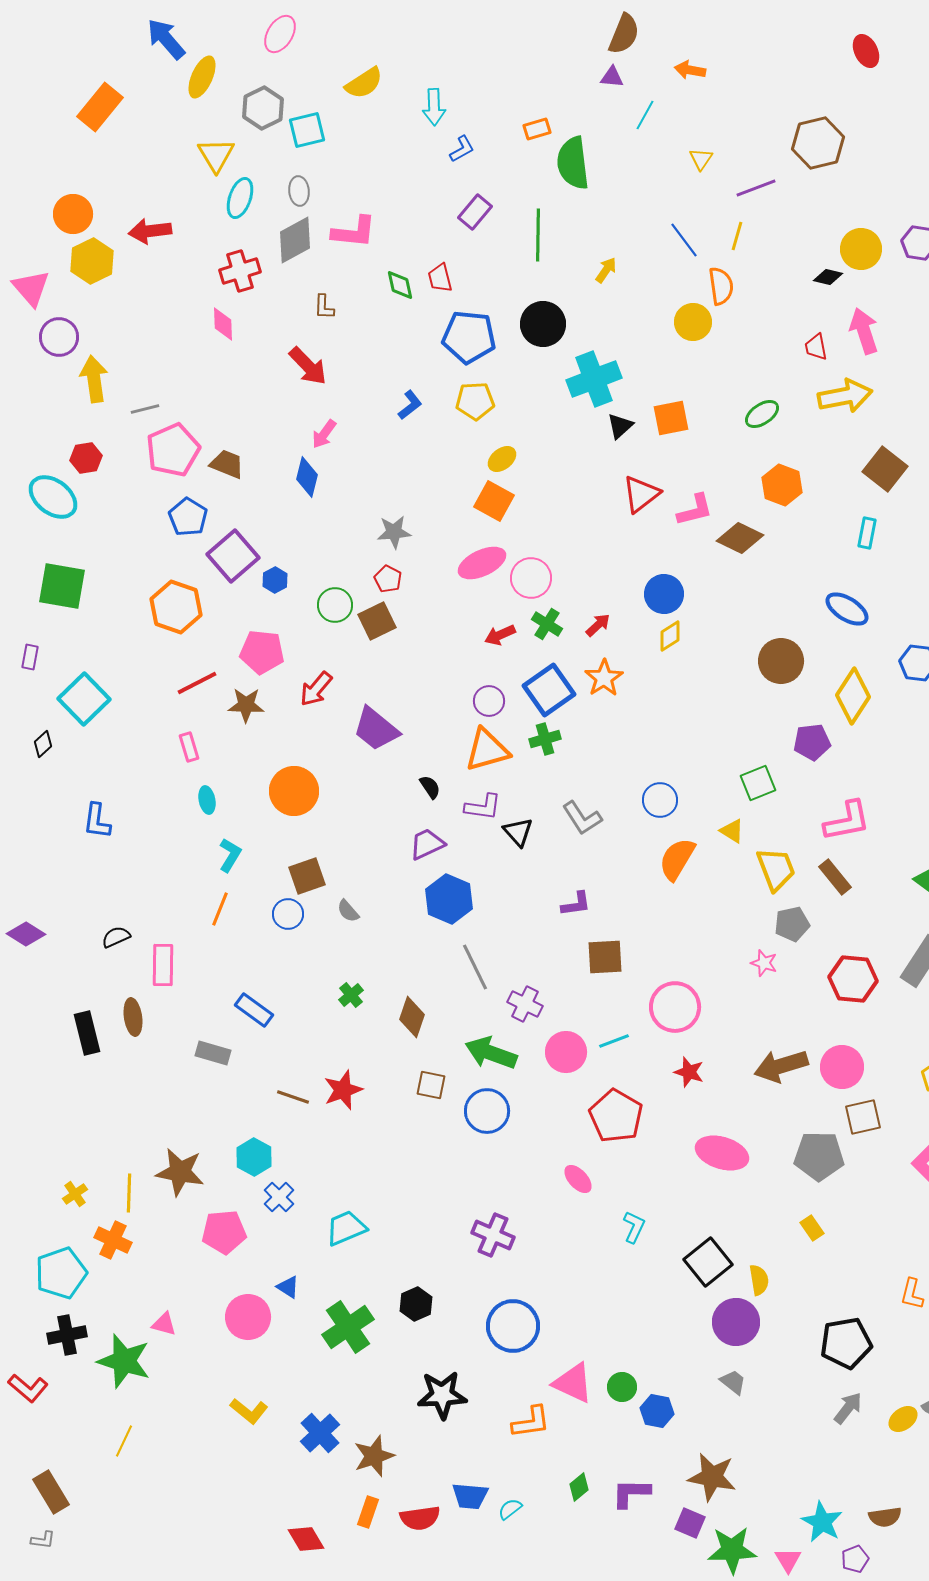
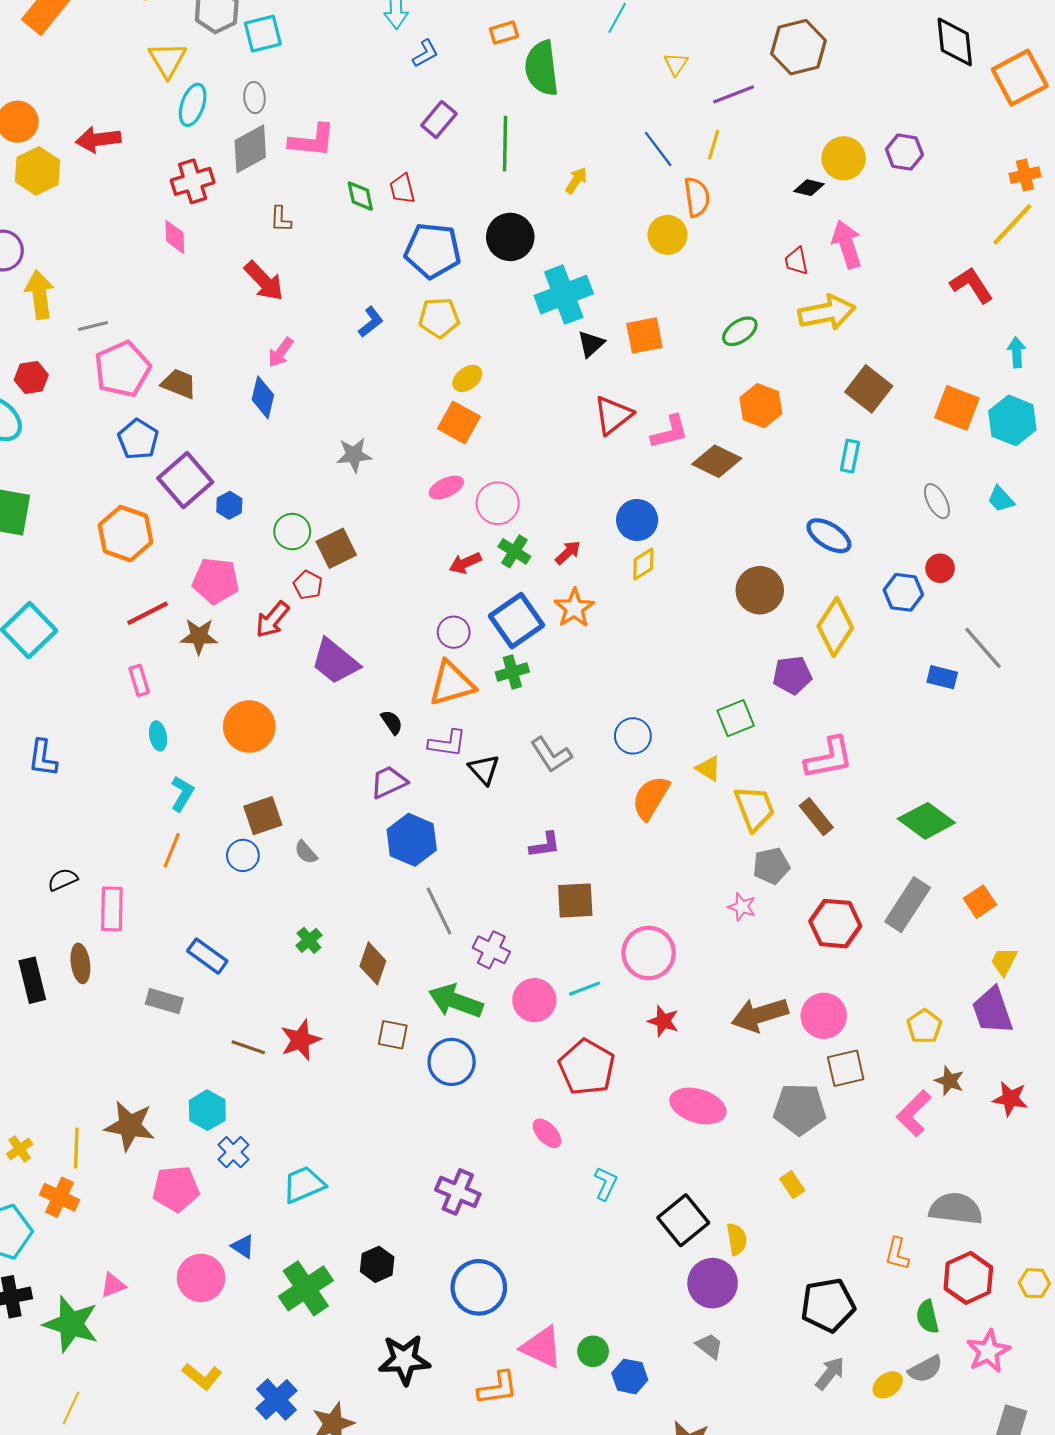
pink ellipse: (482, 563) -> (446, 487), size x0.7
red pentagon: (388, 579) -> (308, 585), moved
pink triangle: (164, 1324) -> (113, 1285), turned -36

